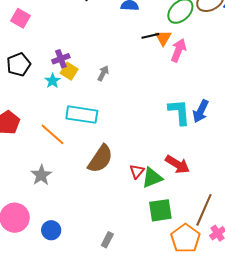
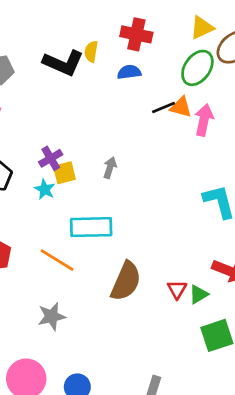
orange triangle: (163, 38) -> (181, 107), turned -36
yellow square: (69, 71) -> (64, 173), turned -36
gray star: (41, 175) -> (52, 316), turned 30
green triangle: (152, 178) -> (199, 294), size x0.7

